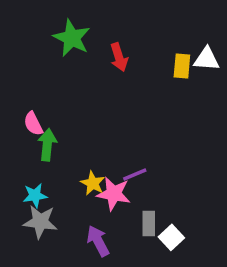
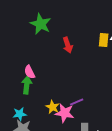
red arrow: (119, 57) -> (68, 45), moved
pink semicircle: (33, 124) -> (30, 72), moved

